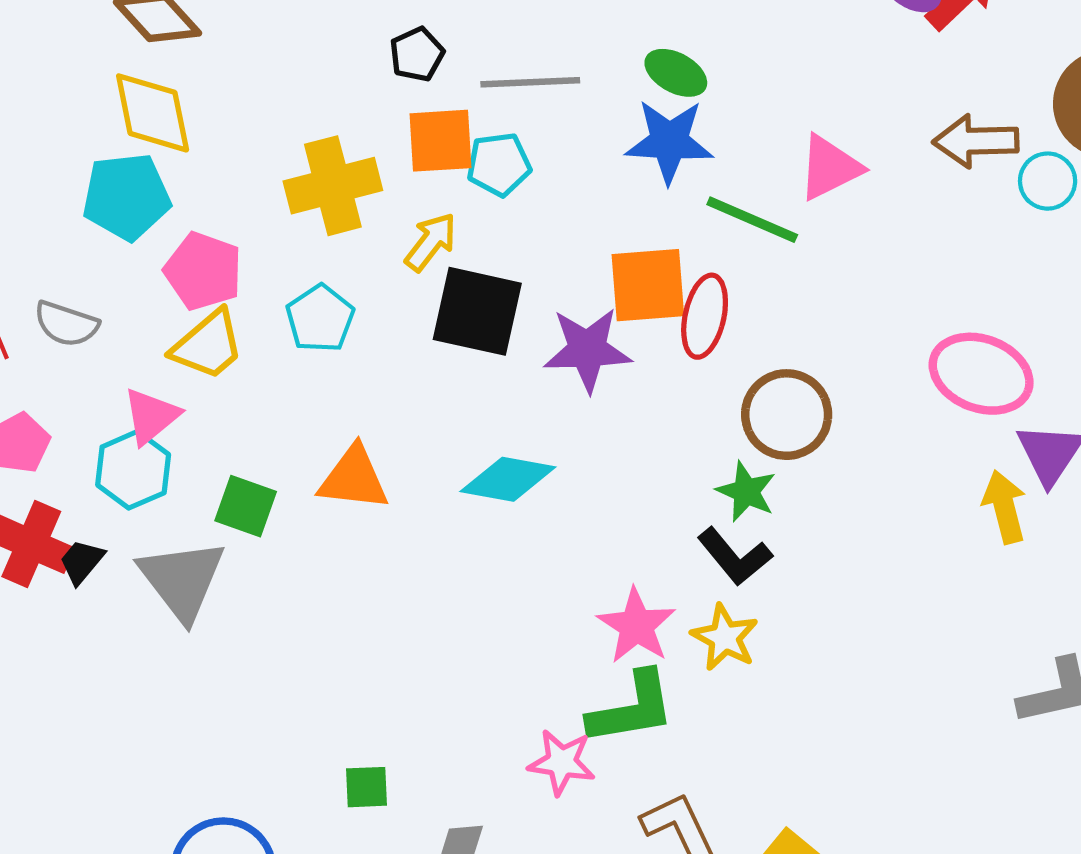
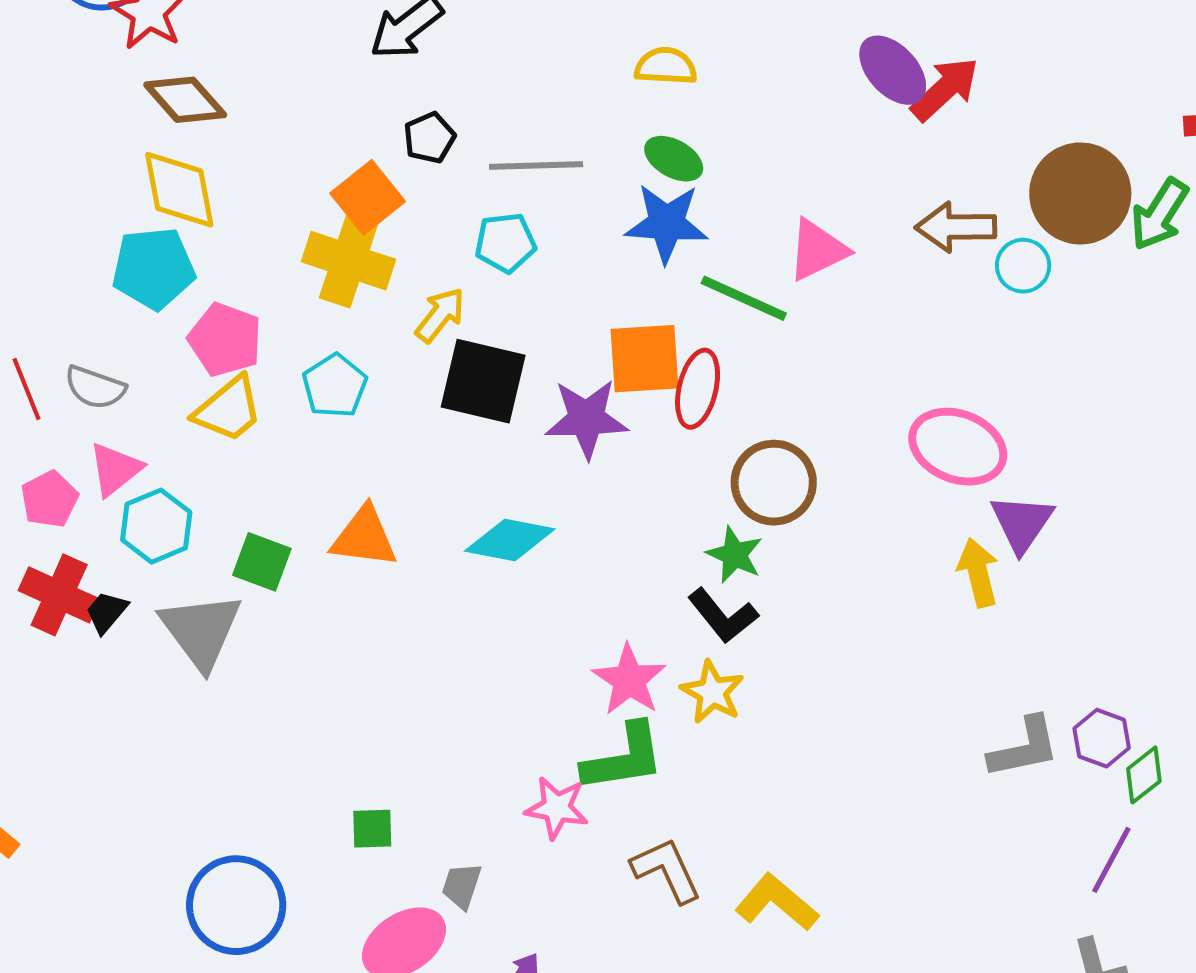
orange square: (440, 141) -> (368, 197), moved, turned -36
yellow cross: (333, 186) -> (349, 261), turned 32
pink triangle: (151, 416) -> (115, 469), moved

